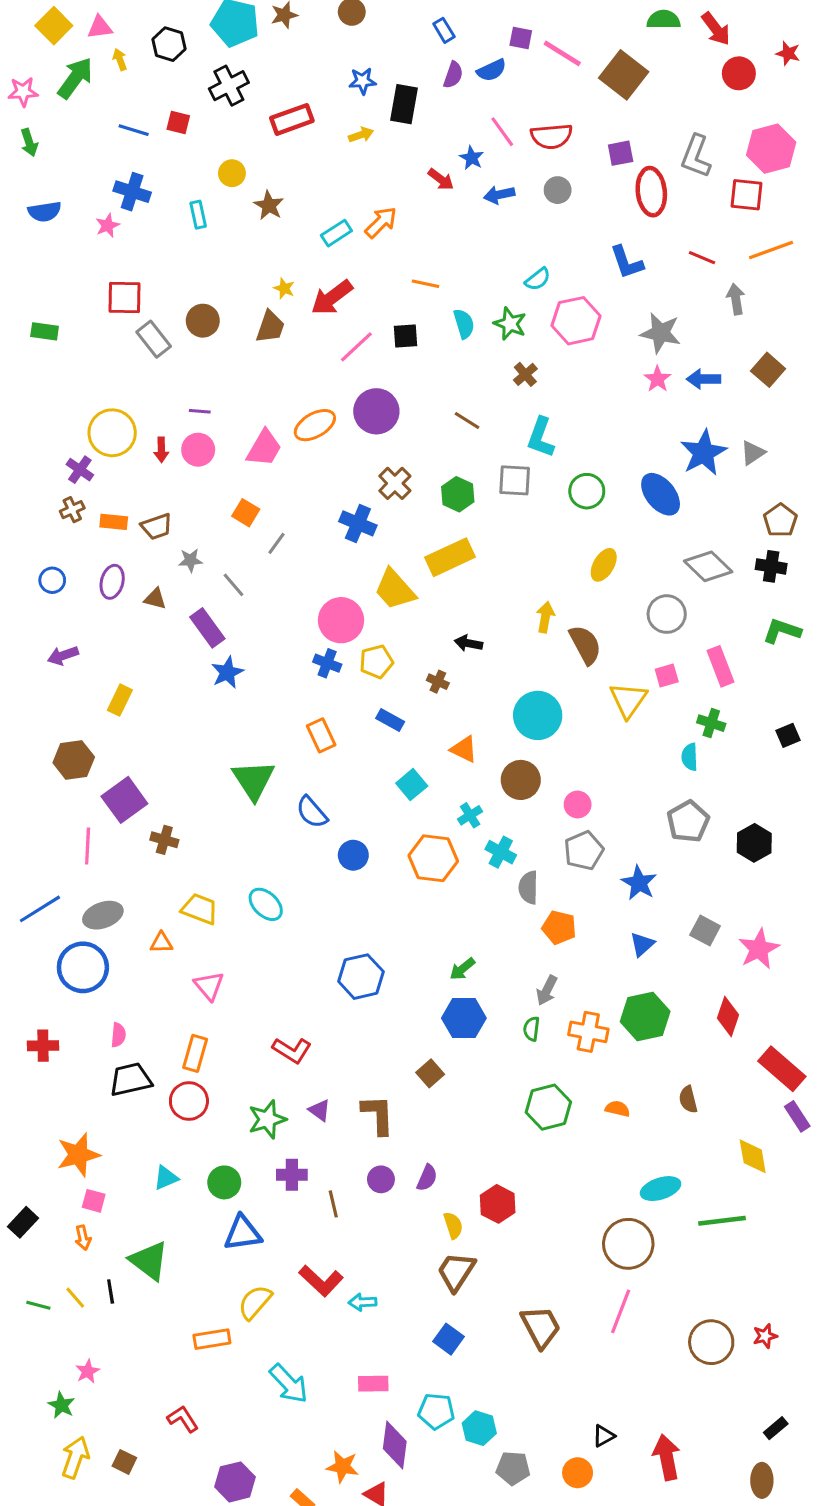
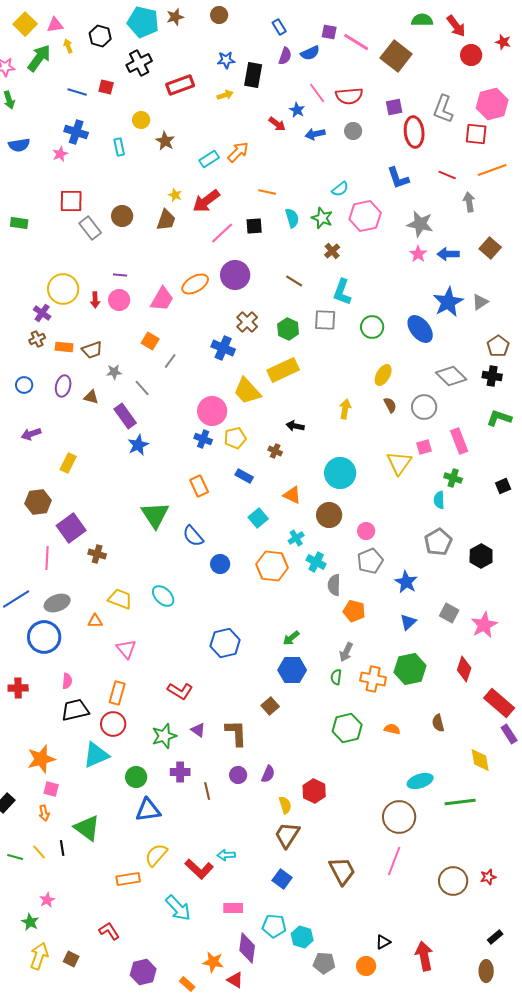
brown semicircle: (585, 645) -> (390, 405), moved, size x0.6
cyan triangle: (166, 1178) -> (96, 755), moved, size x1.6
red L-shape: (321, 1281) -> (199, 869), moved

